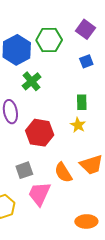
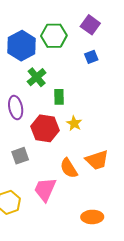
green rectangle: (82, 102) -> (59, 97), moved
yellow star: (78, 125) -> (74, 123), moved
gray square: (24, 170) -> (20, 156), moved

